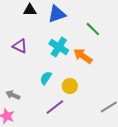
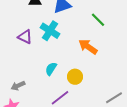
cyan cross: (59, 47) -> (50, 31), moved
gray arrow: (13, 95) -> (18, 86), turned -48

